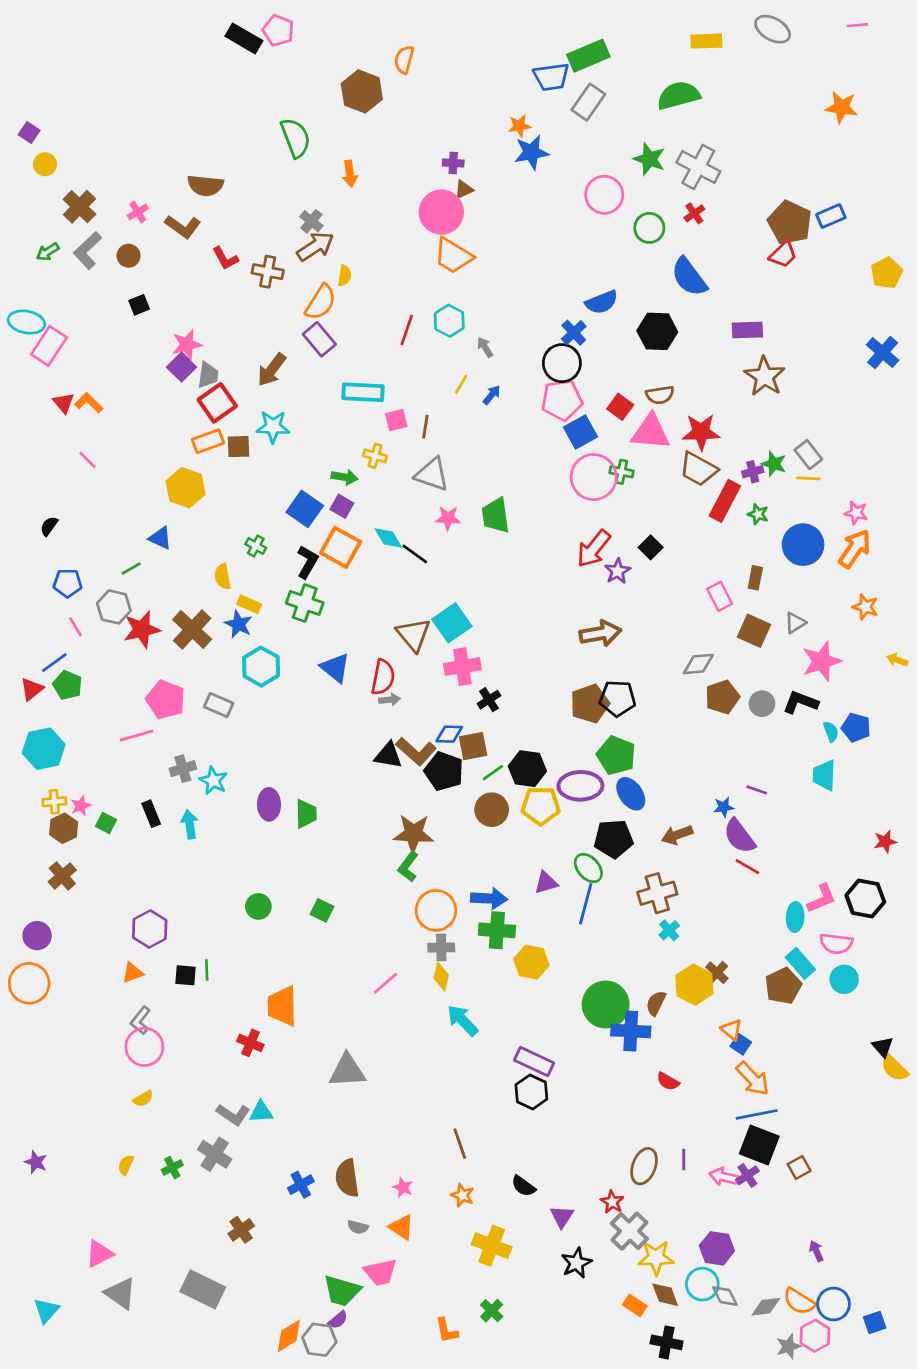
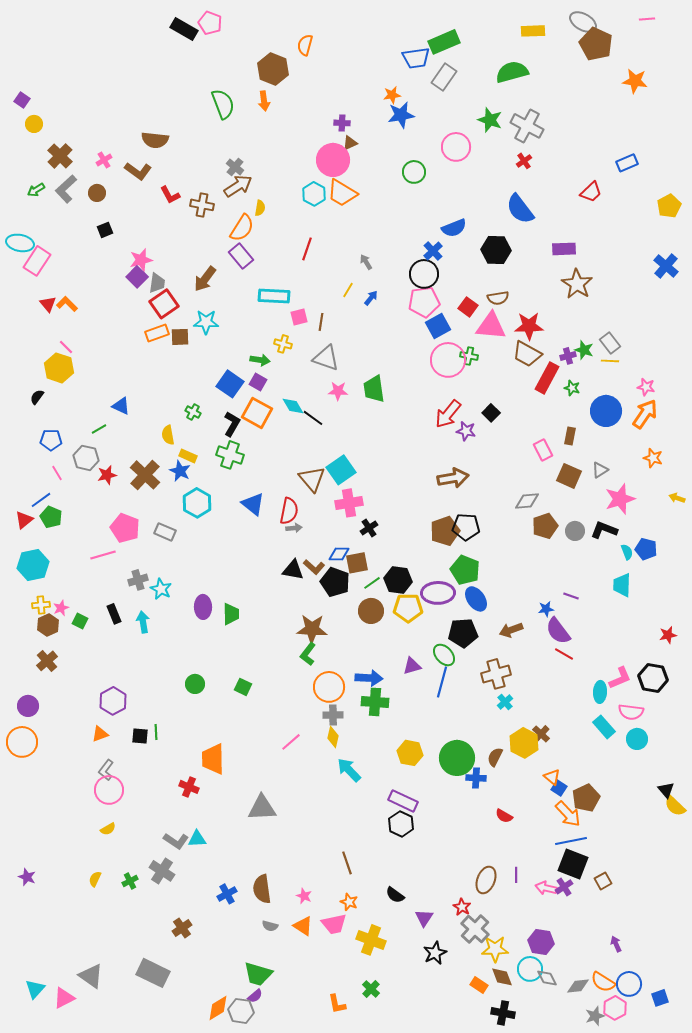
orange arrow: (350, 174) -> (264, 101), moved
brown pentagon: (790, 223) -> (596, 44), moved
green circle: (649, 228) -> (414, 172), moved
cyan hexagon: (449, 321) -> (314, 194), moved
yellow hexagon: (186, 488) -> (59, 368), moved
purple star: (618, 571) -> (466, 431), turned -30
red star: (142, 629) -> (107, 475), size x0.7
brown L-shape: (416, 751) -> (314, 567), size x0.7
yellow hexagon: (531, 962) -> (410, 753), moved
brown pentagon: (783, 986) -> (586, 798), moved
blue cross: (631, 1031) -> (476, 778), size x0.7
pink triangle: (99, 1254) -> (64, 998), moved
pink trapezoid: (380, 1272) -> (334, 924), moved

